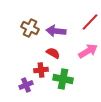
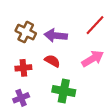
red cross: (41, 70) -> (23, 68), moved

